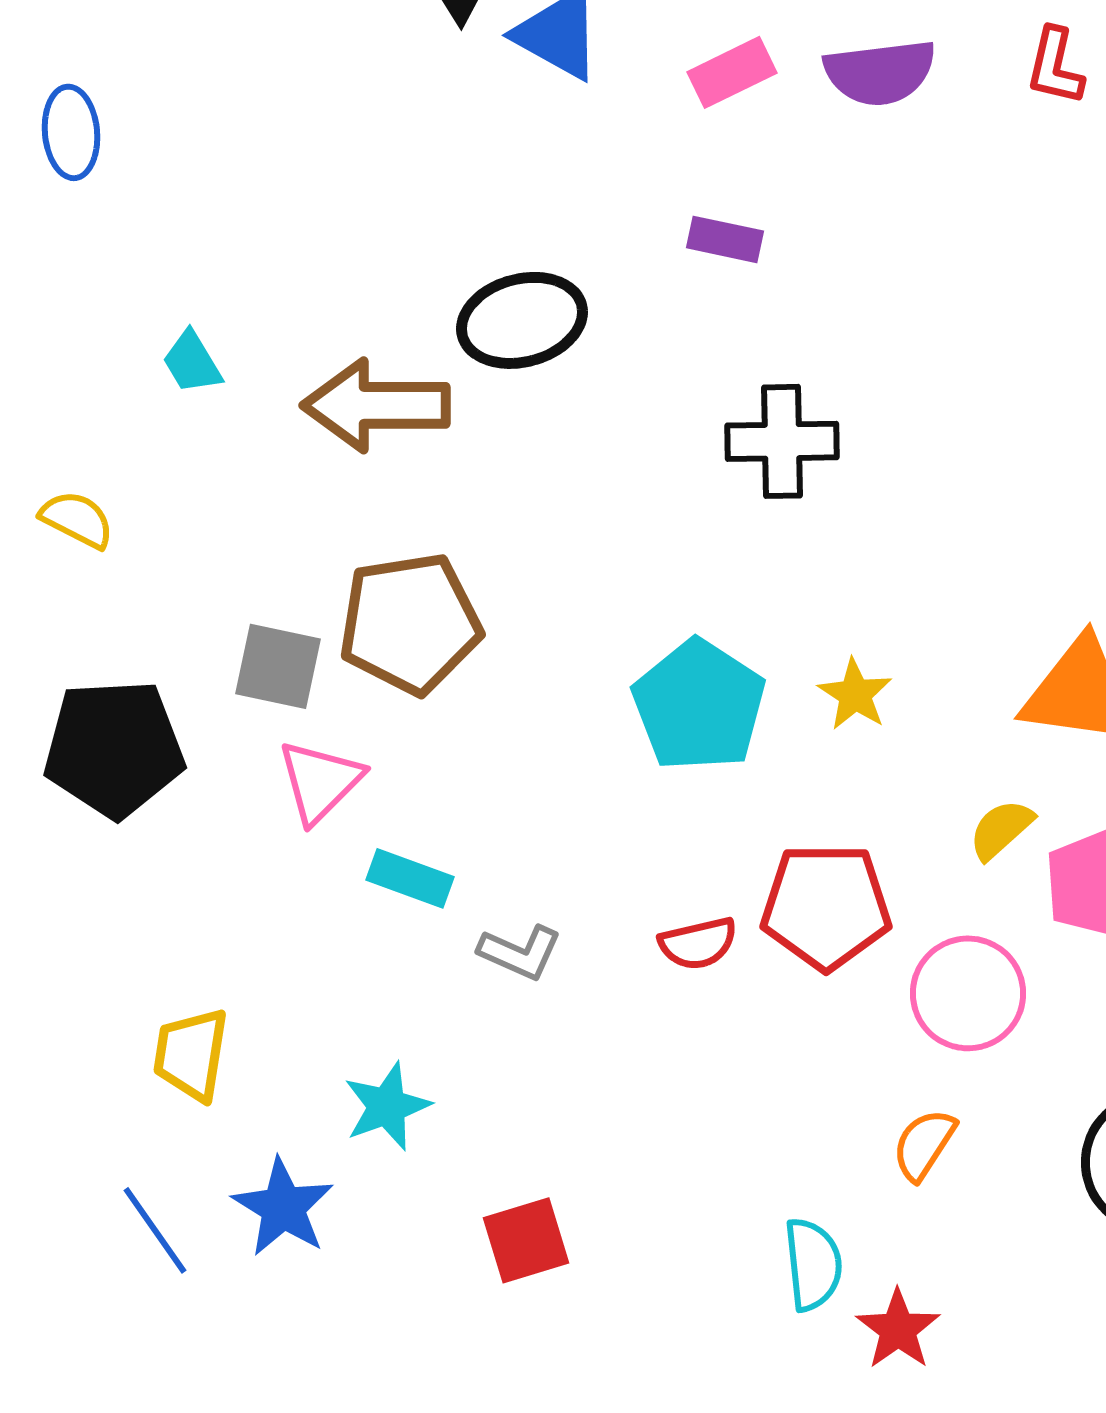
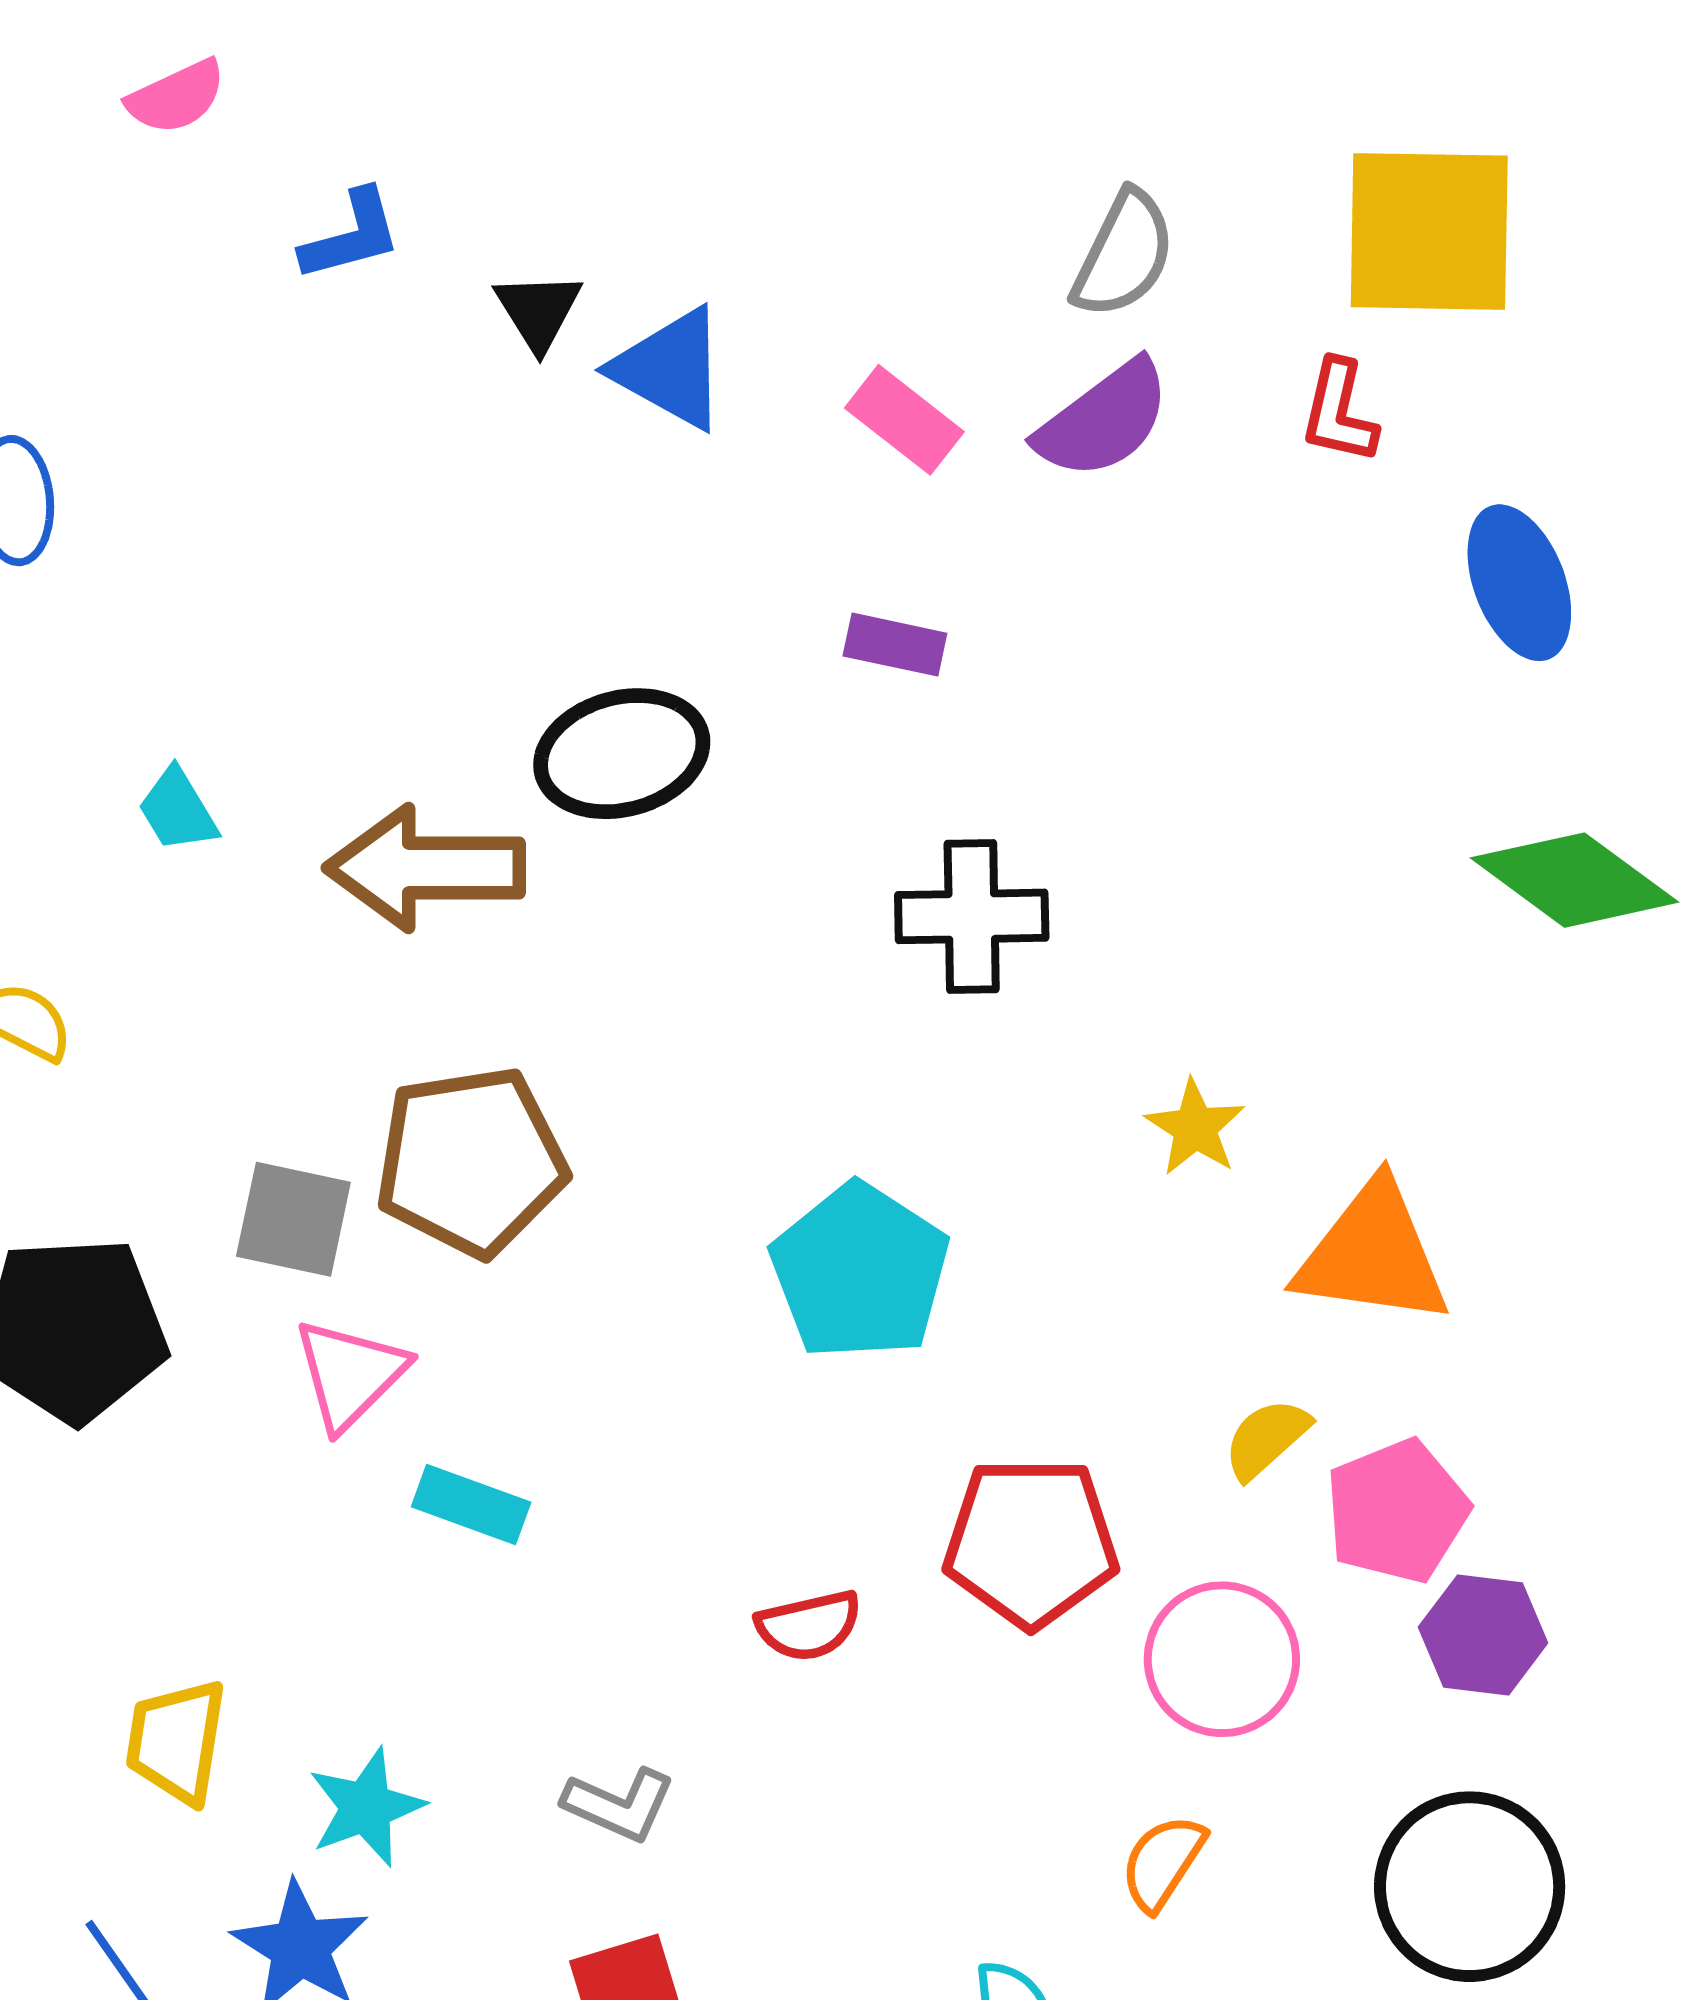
pink rectangle: (732, 72) -> (904, 420), turned 64
purple semicircle: (880, 72) -> (1104, 420), turned -30
yellow star: (855, 694) -> (1195, 1128), moved
red semicircle: (698, 943) -> (809, 1626), moved
gray L-shape: (520, 952) -> (619, 1805), moved
cyan star: (387, 1106) -> (366, 1807), moved

